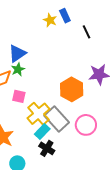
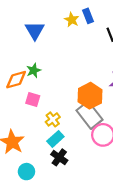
blue triangle: (17, 53) -> (35, 31), moved, turned -30
yellow cross: (38, 114) -> (53, 119), size x0.6
gray rectangle: (57, 119) -> (90, 115), moved

